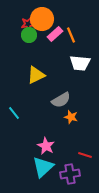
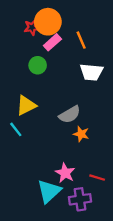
pink rectangle: (55, 34) -> (52, 42), moved
green circle: (29, 35) -> (38, 65), moved
yellow triangle: (36, 75) -> (26, 105), moved
pink star: (46, 146) -> (65, 173), moved

